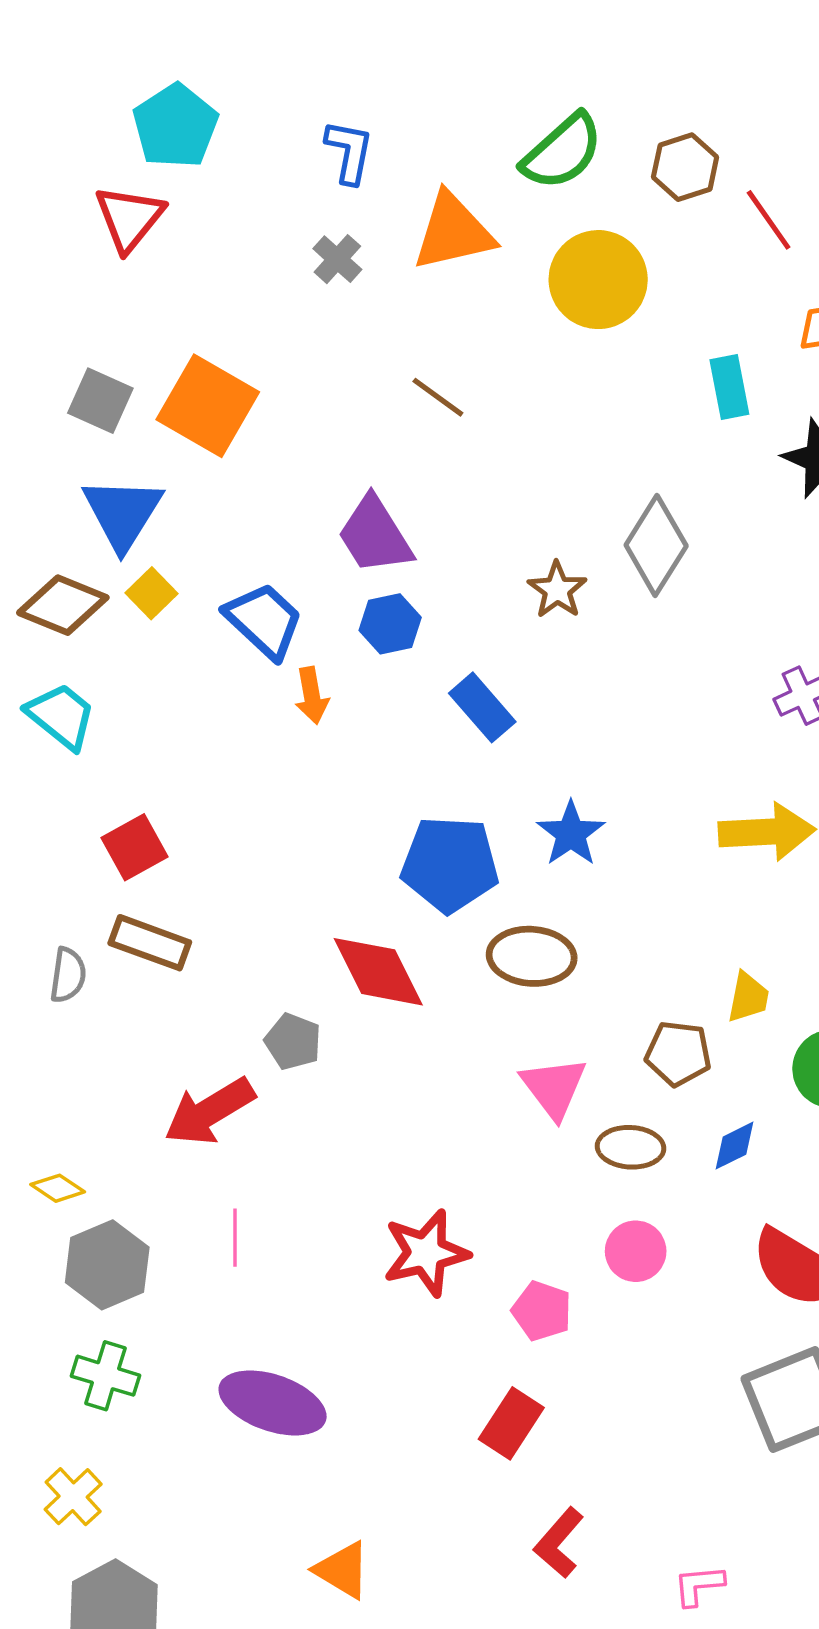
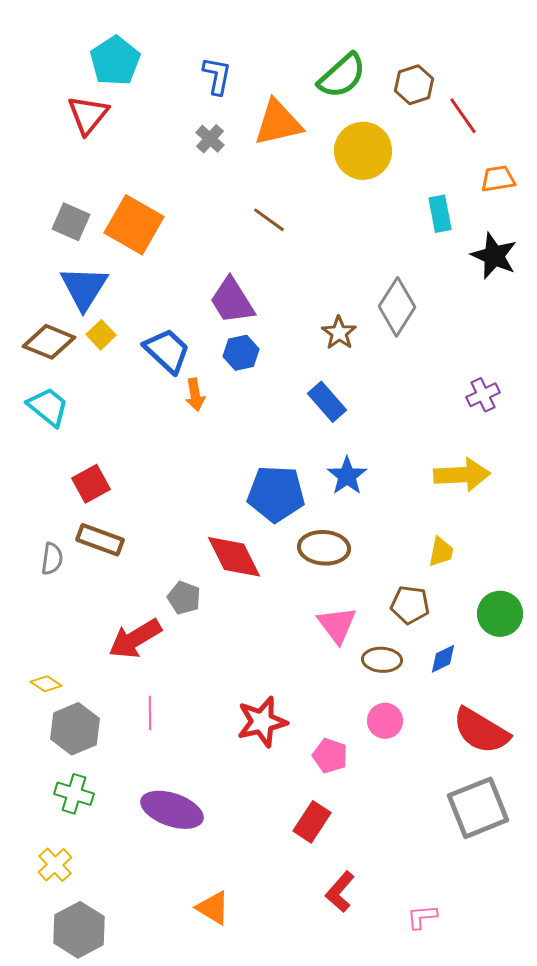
blue rectangle: (482, 707) -> (327, 402), moved
yellow trapezoid: (748, 997) -> (441, 552), moved

